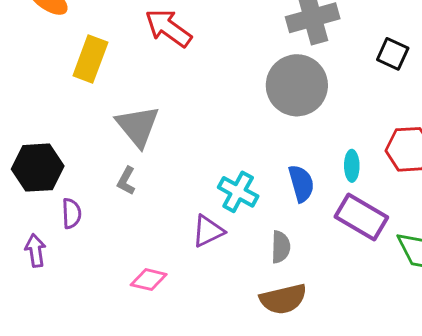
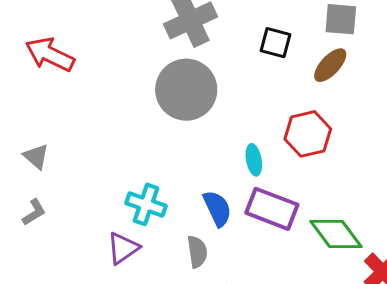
gray triangle: (138, 126) -> (36, 156), size x0.6
gray L-shape: (126, 181) -> (34, 212), turned -140
blue semicircle: (301, 183) -> (217, 208), moved

